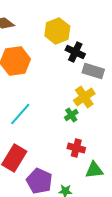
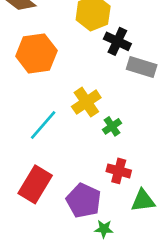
yellow cross: (84, 97) -> (86, 102), moved
purple pentagon: (39, 181) -> (84, 201), moved

